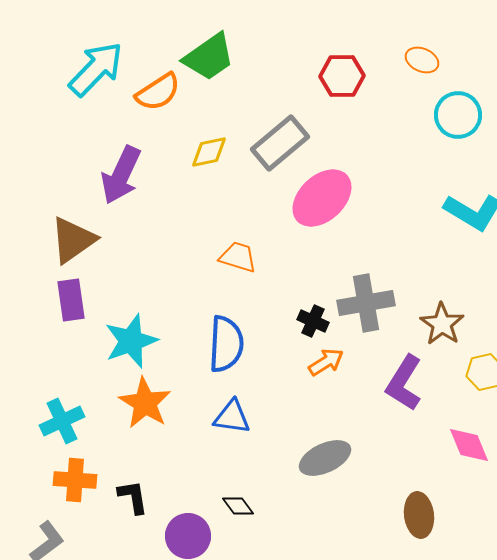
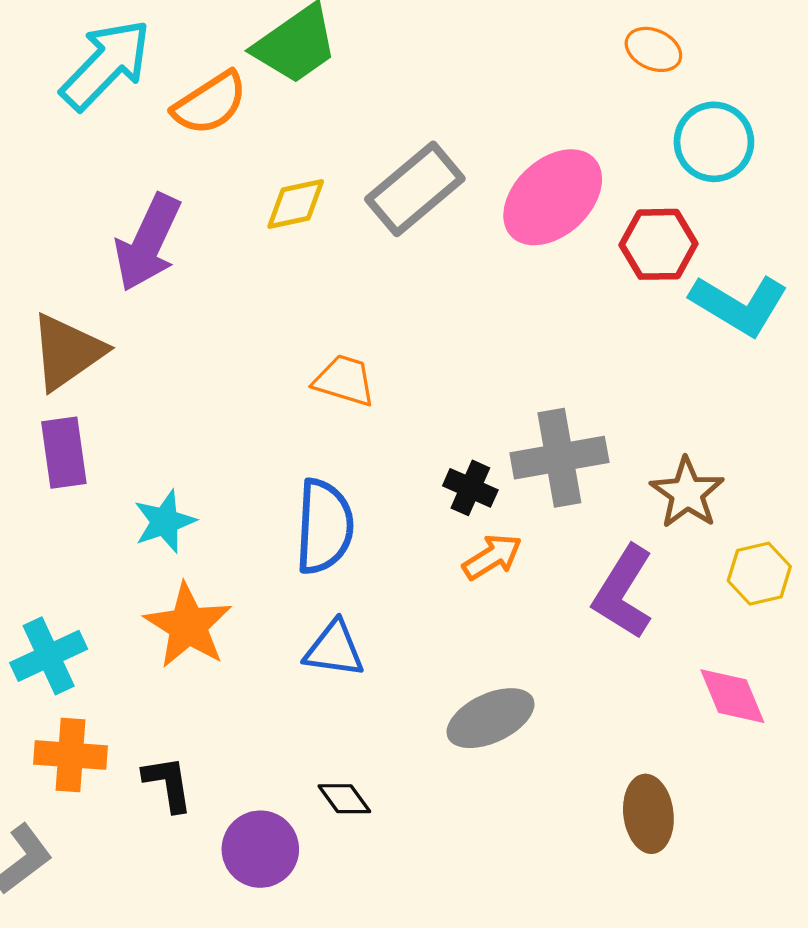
red hexagon: (342, 76) -> (659, 244), moved
pink ellipse: (322, 198) -> (553, 197), moved
cyan star: (131, 341) -> (165, 522), size x0.7

